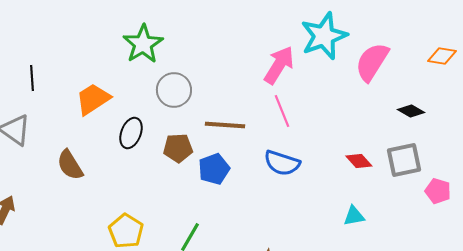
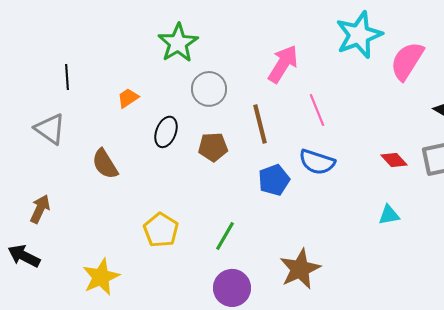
pink arrow: (279, 65) -> (283, 64), moved
orange trapezoid: (93, 99) -> (128, 98), size x0.6
brown line: (225, 125) -> (260, 124), turned 72
blue pentagon: (214, 169) -> (274, 180), moved

